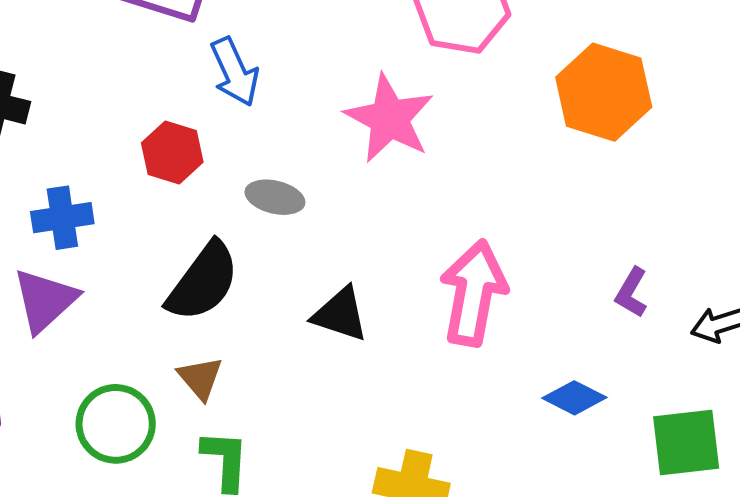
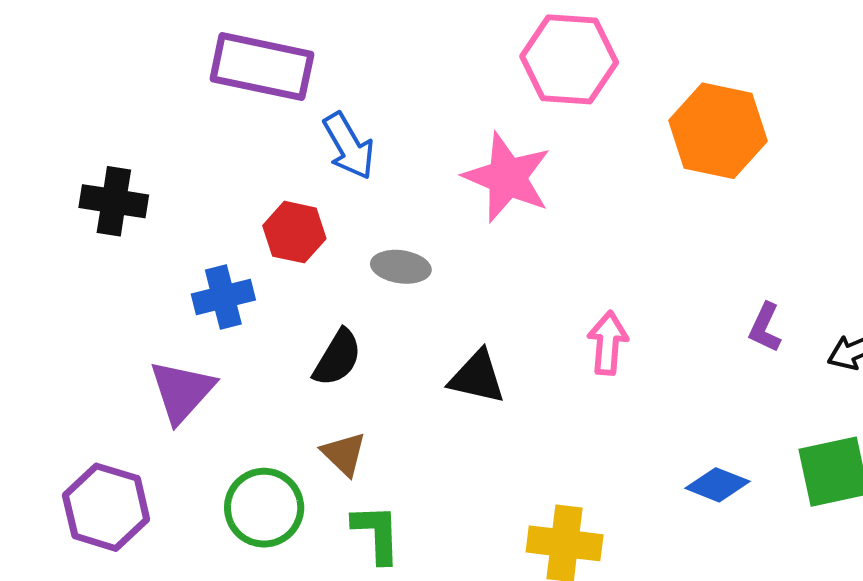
blue cross: (62, 218) -> (223, 297), moved
black semicircle: (203, 282) -> (337, 358), size x0.7
pink arrow: (473, 293) -> (608, 343), size x0.6
blue diamond: (574, 398) -> (717, 485), moved

